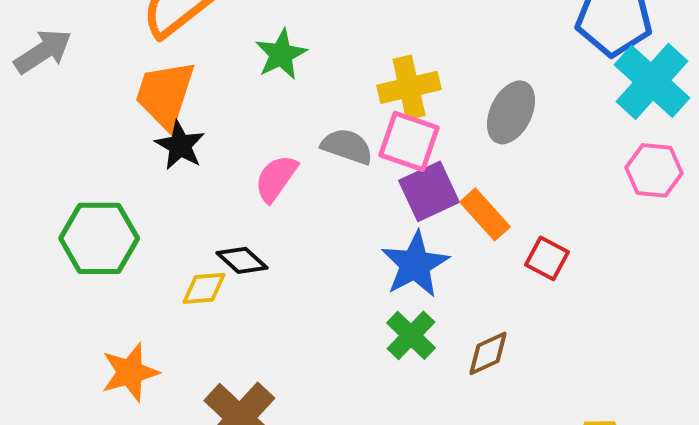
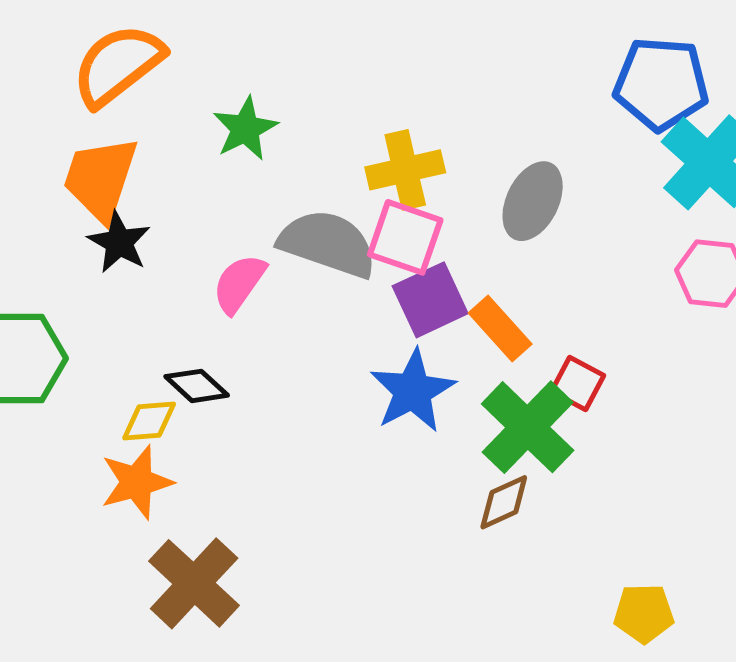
gray semicircle: (347, 146) -> (328, 244), size x1.5
green cross: (411, 335) -> (528, 427), moved, size x1.5
orange star: (130, 372) -> (137, 482), moved

